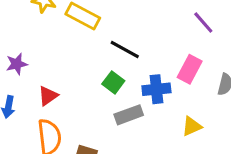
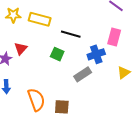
green square: (113, 82) -> (57, 54), moved
red triangle: (48, 96) -> (21, 49), moved

